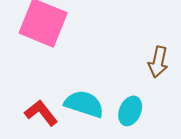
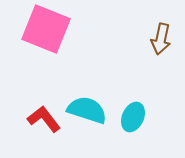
brown arrow: (158, 62) -> (161, 39), moved

